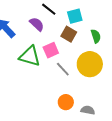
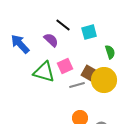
brown square: (69, 34) -> (89, 73), moved
gray line: (63, 69) -> (77, 85), turned -63

